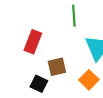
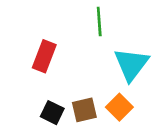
brown square: (57, 67) -> (84, 110), moved

